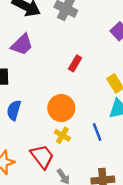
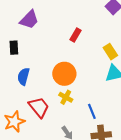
blue line: (97, 132) -> (92, 111), moved
red trapezoid: (42, 156) -> (39, 107), moved

